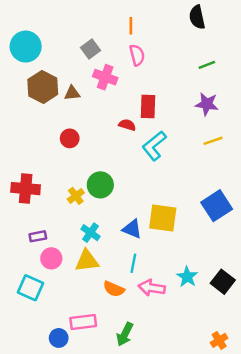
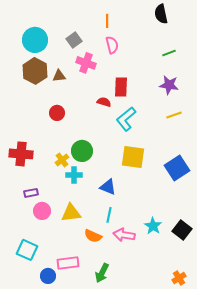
cyan circle: (26, 47) -> (35, 40), moved
yellow square: (163, 218) -> (133, 157), moved
cyan cross: (90, 233) -> (74, 175), moved, turned -35
cyan square: (30, 288) -> (27, 250), moved

